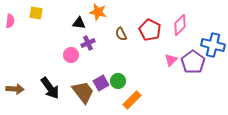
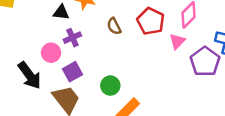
pink triangle: (171, 60) -> (177, 41), moved
purple square: (101, 83) -> (72, 72), moved
black arrow: (50, 88) -> (30, 75), moved

